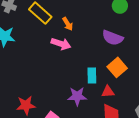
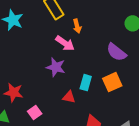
red triangle: (108, 92) -> (69, 97), moved
purple star: (77, 96) -> (56, 67), moved

